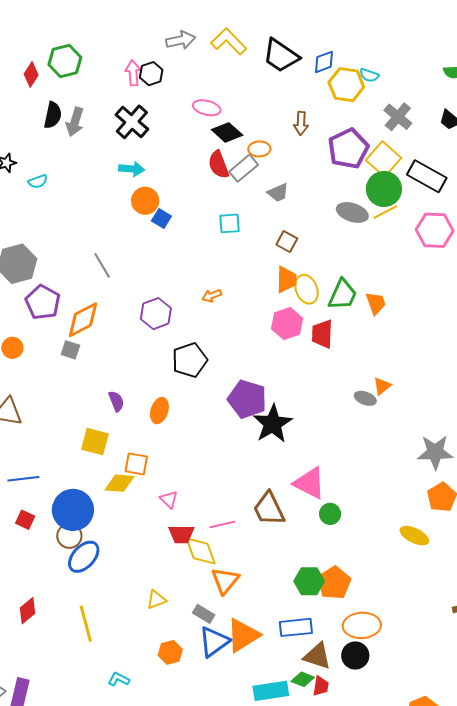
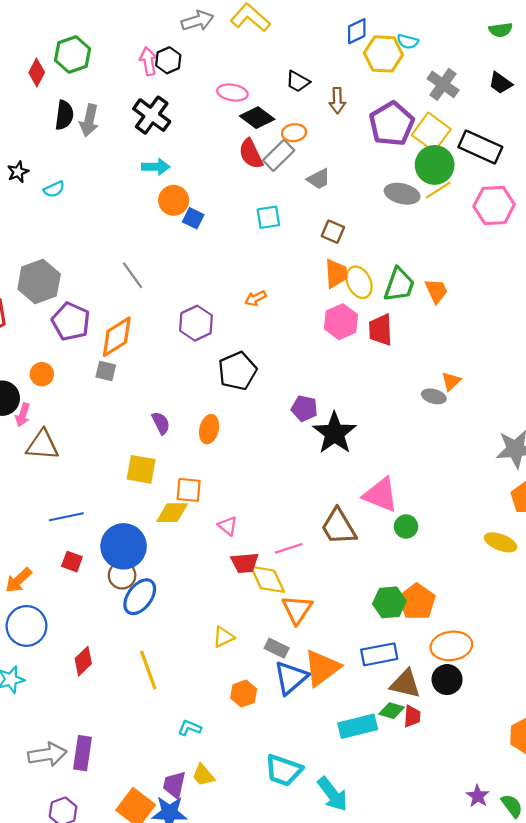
black trapezoid: (281, 56) -> (298, 81), moved, size x0.6
purple pentagon: (247, 399) -> (304, 408), size x0.6

